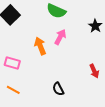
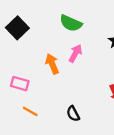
orange line: (13, 90) -> (30, 111), moved

